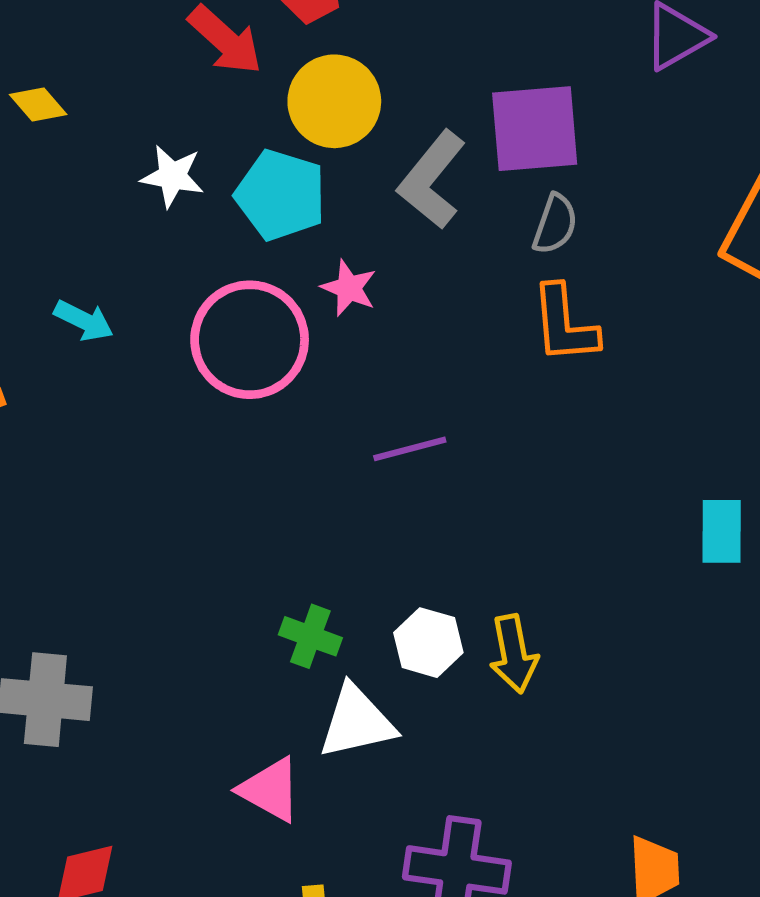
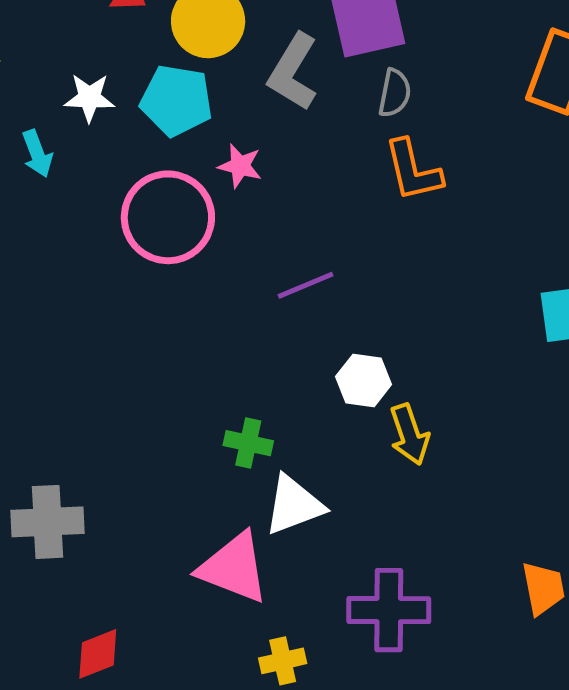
cyan arrow: (84, 321) -> (37, 154), moved, turned 51
white hexagon: (428, 643) -> (364, 380), moved
pink triangle: (270, 790) -> (234, 568), size x1.4

